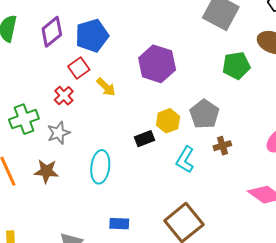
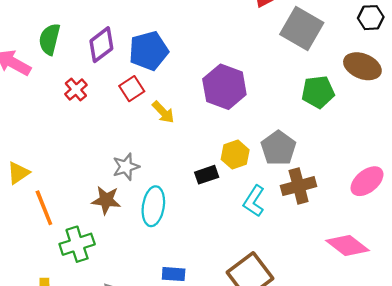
red cross: (64, 96) -> (76, 90), moved
green cross: (24, 119) -> (77, 244), moved
gray star: (59, 133) -> (126, 167), moved
brown cross: (222, 146) -> (299, 186), size x1.6
brown star: (46, 171) -> (106, 200), moved

